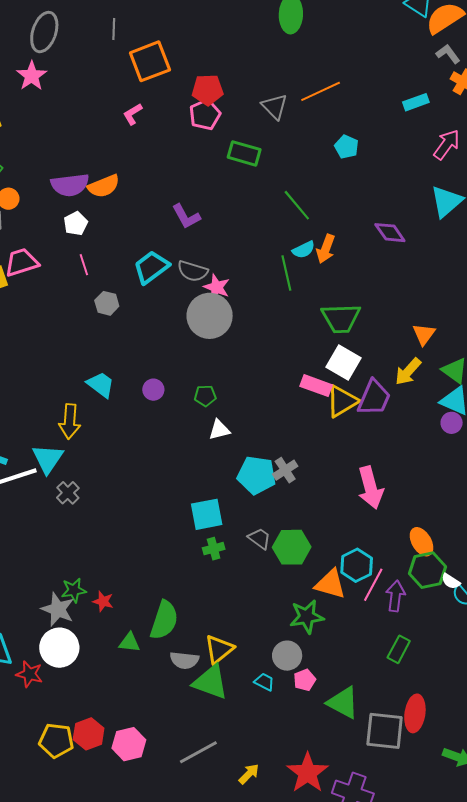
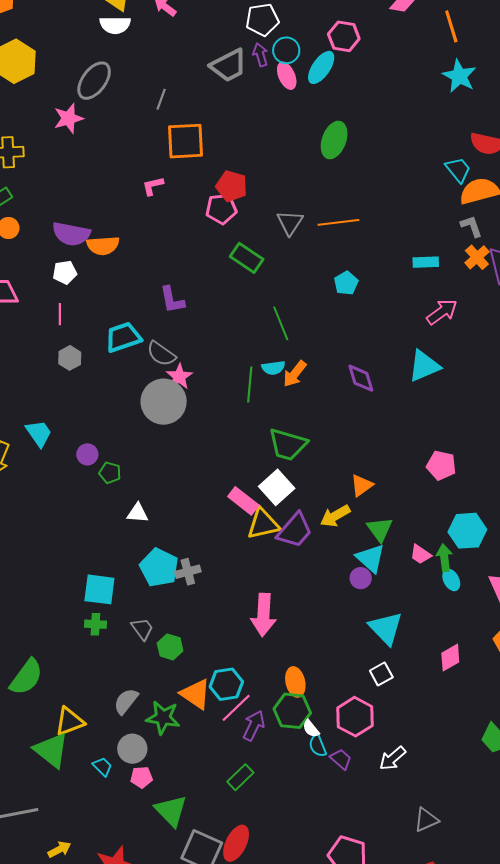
green pentagon: (205, 396) -> (110, 473), moved
green hexagon: (292, 547) -> (170, 647), size x0.7
gray semicircle: (184, 660) -> (126, 701), moved, turned 104

